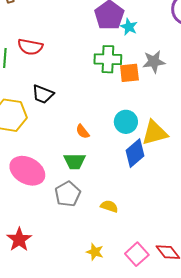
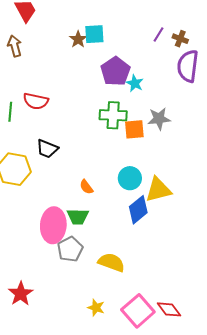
pink ellipse: (27, 171) -> (53, 225), moved, turned 64
yellow semicircle: (109, 206) -> (111, 262), size x1.5
pink square: (137, 254) -> (138, 311), size x1.4

